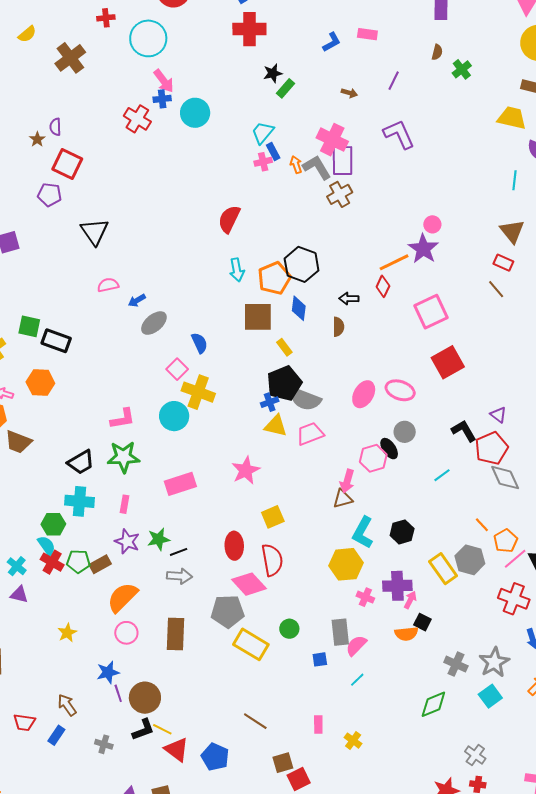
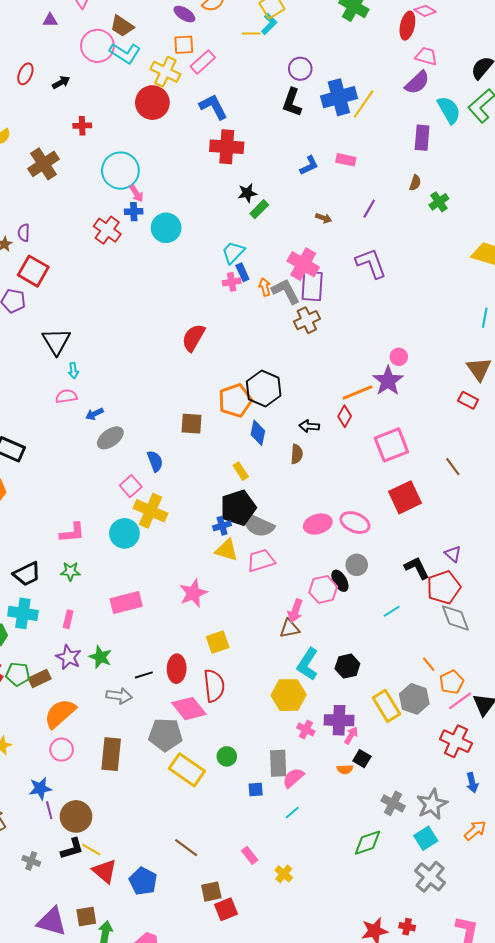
cyan circle: (148, 38) -> (120, 171), moved
pink arrow: (164, 81) -> (136, 193), size x0.7
cyan arrow: (237, 270) -> (73, 371), moved, size x0.7
brown line: (496, 289) -> (453, 467), moved
brown square: (258, 317) -> (192, 424), moved, size x0.7
pink ellipse: (364, 394) -> (318, 524), turned 40
green star: (123, 457) -> (70, 571), size x0.6
green star: (159, 539) -> (100, 657), turned 30
black line: (179, 552) -> (144, 675), moved
orange semicircle: (406, 634) -> (345, 769), size x0.7
pink rectangle: (318, 725) -> (250, 855), turned -42
gray cross: (475, 755) -> (430, 877), moved, size x1.4

